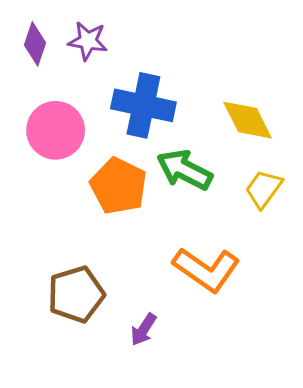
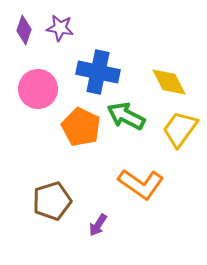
yellow trapezoid: (264, 189) -> (180, 129), size x1.4

